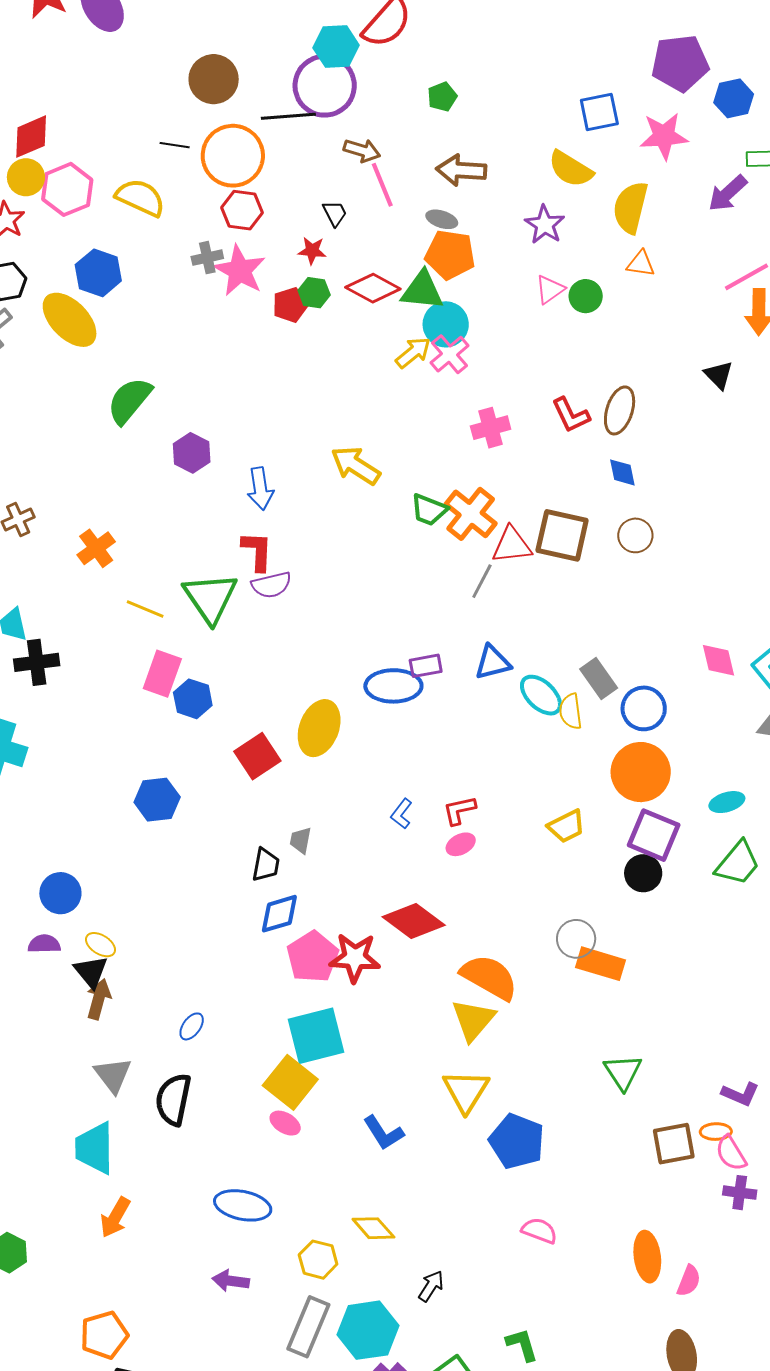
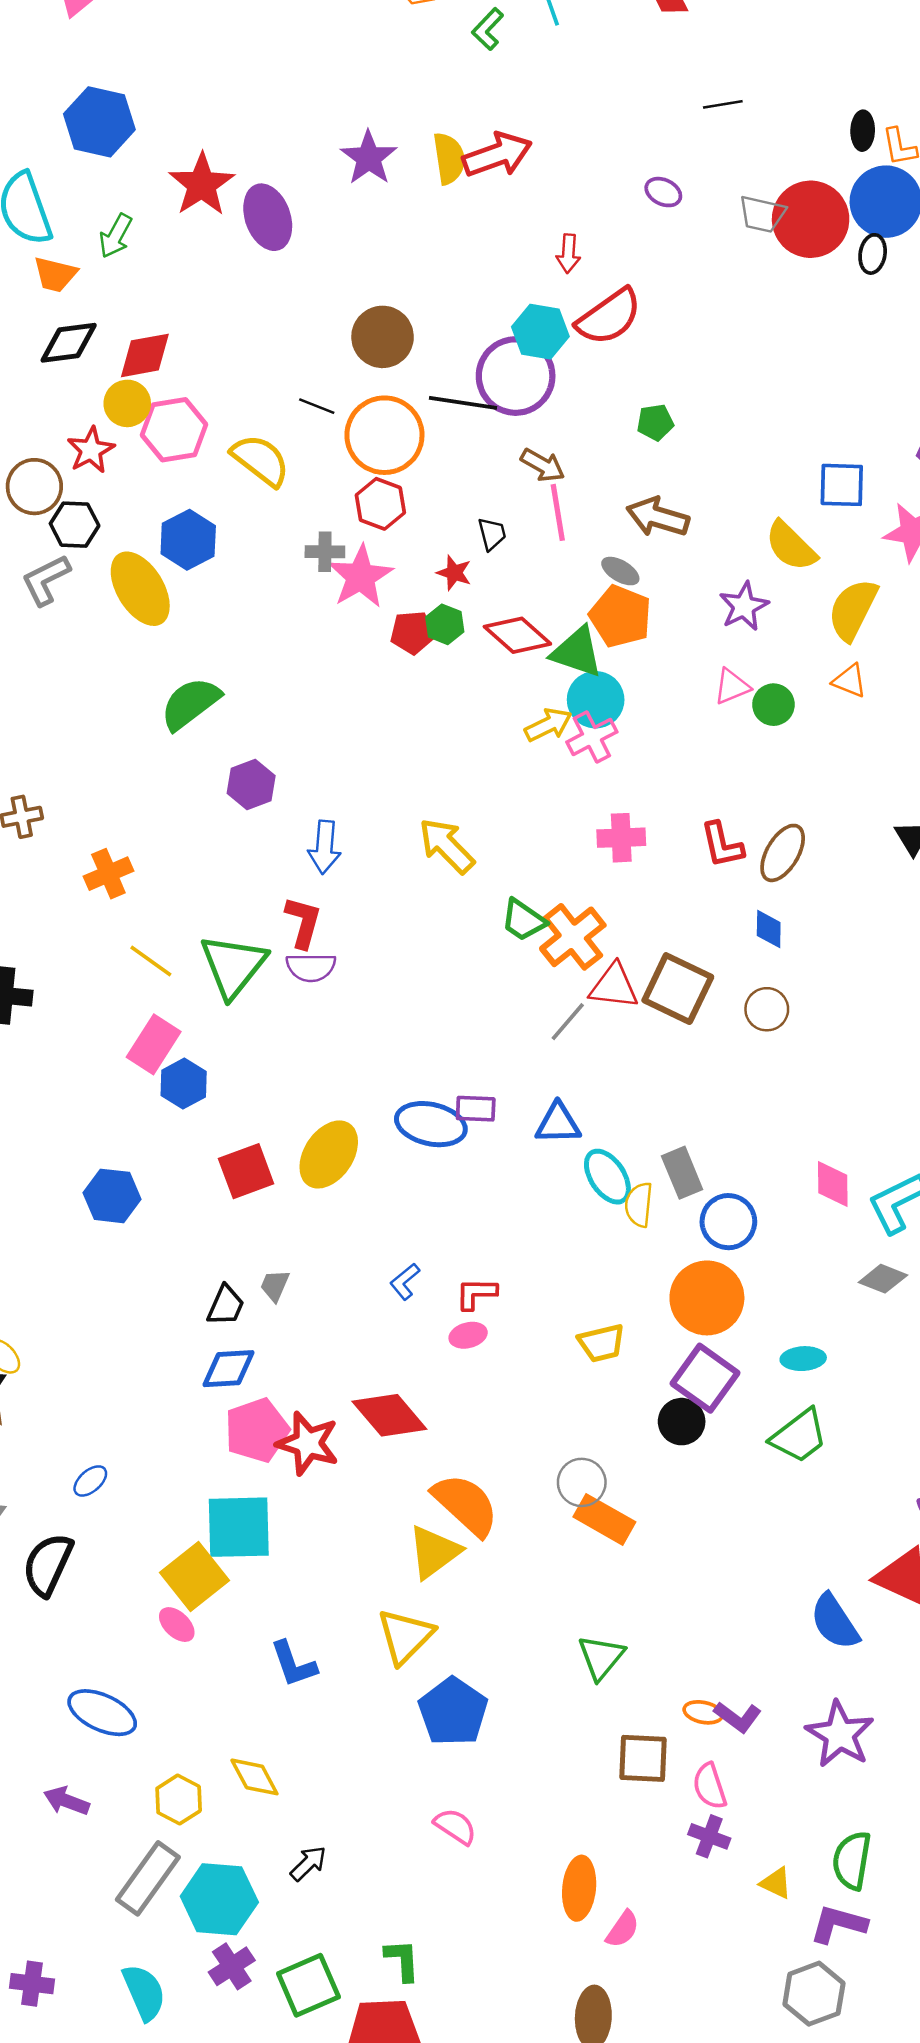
orange ellipse: (716, 1132) -> (703, 1712), moved

